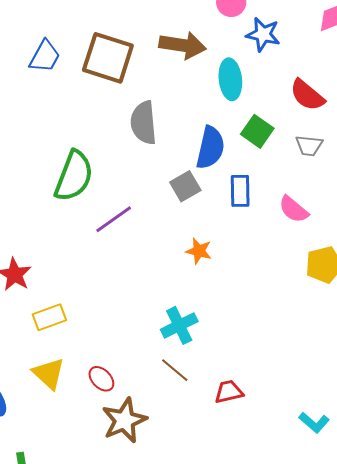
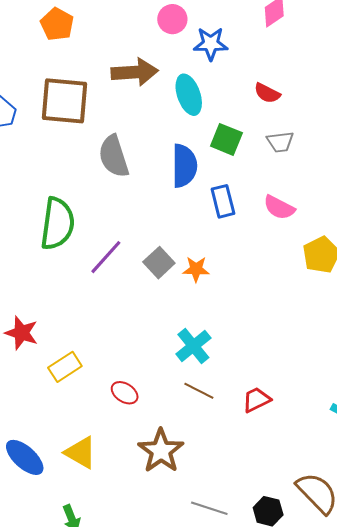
red semicircle: (307, 95) -> (267, 93), size x0.7
gray square: (185, 186) -> (159, 263), moved
yellow triangle: (49, 373) -> (81, 453), moved
red ellipse: (101, 379) -> (125, 393), moved

